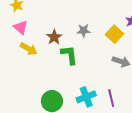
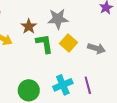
gray star: (84, 31) -> (58, 19), size x1.5
yellow square: (114, 34) -> (68, 43), moved

